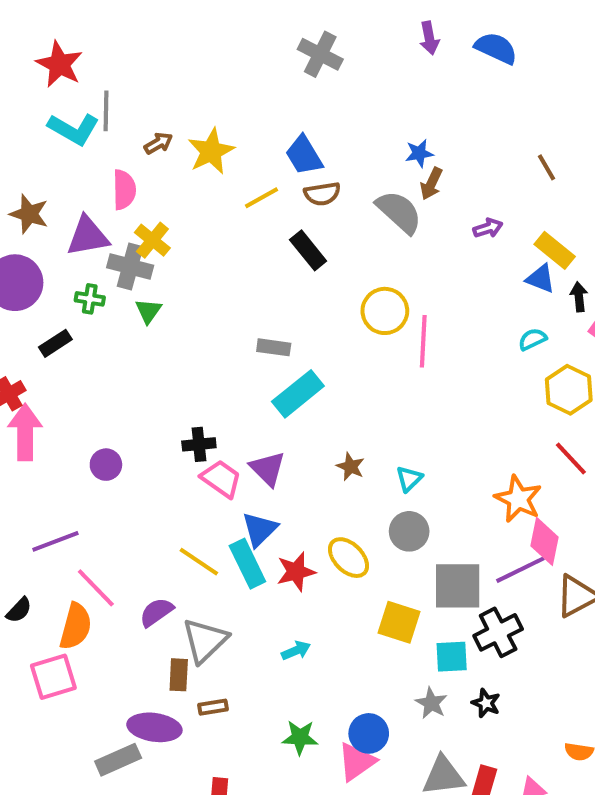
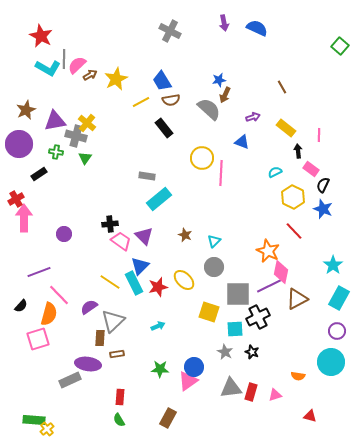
pink semicircle: (124, 190) -> (77, 65), moved, turned -132
brown star: (29, 214) -> (26, 110), turned 30
blue triangle: (541, 279) -> (242, 142), moved

